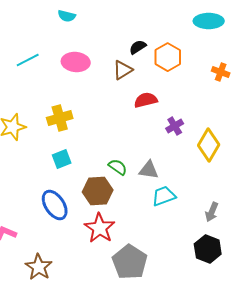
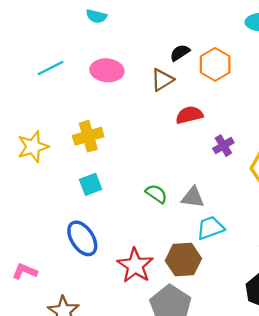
brown hexagon: (98, 191) -> (183, 260), moved

